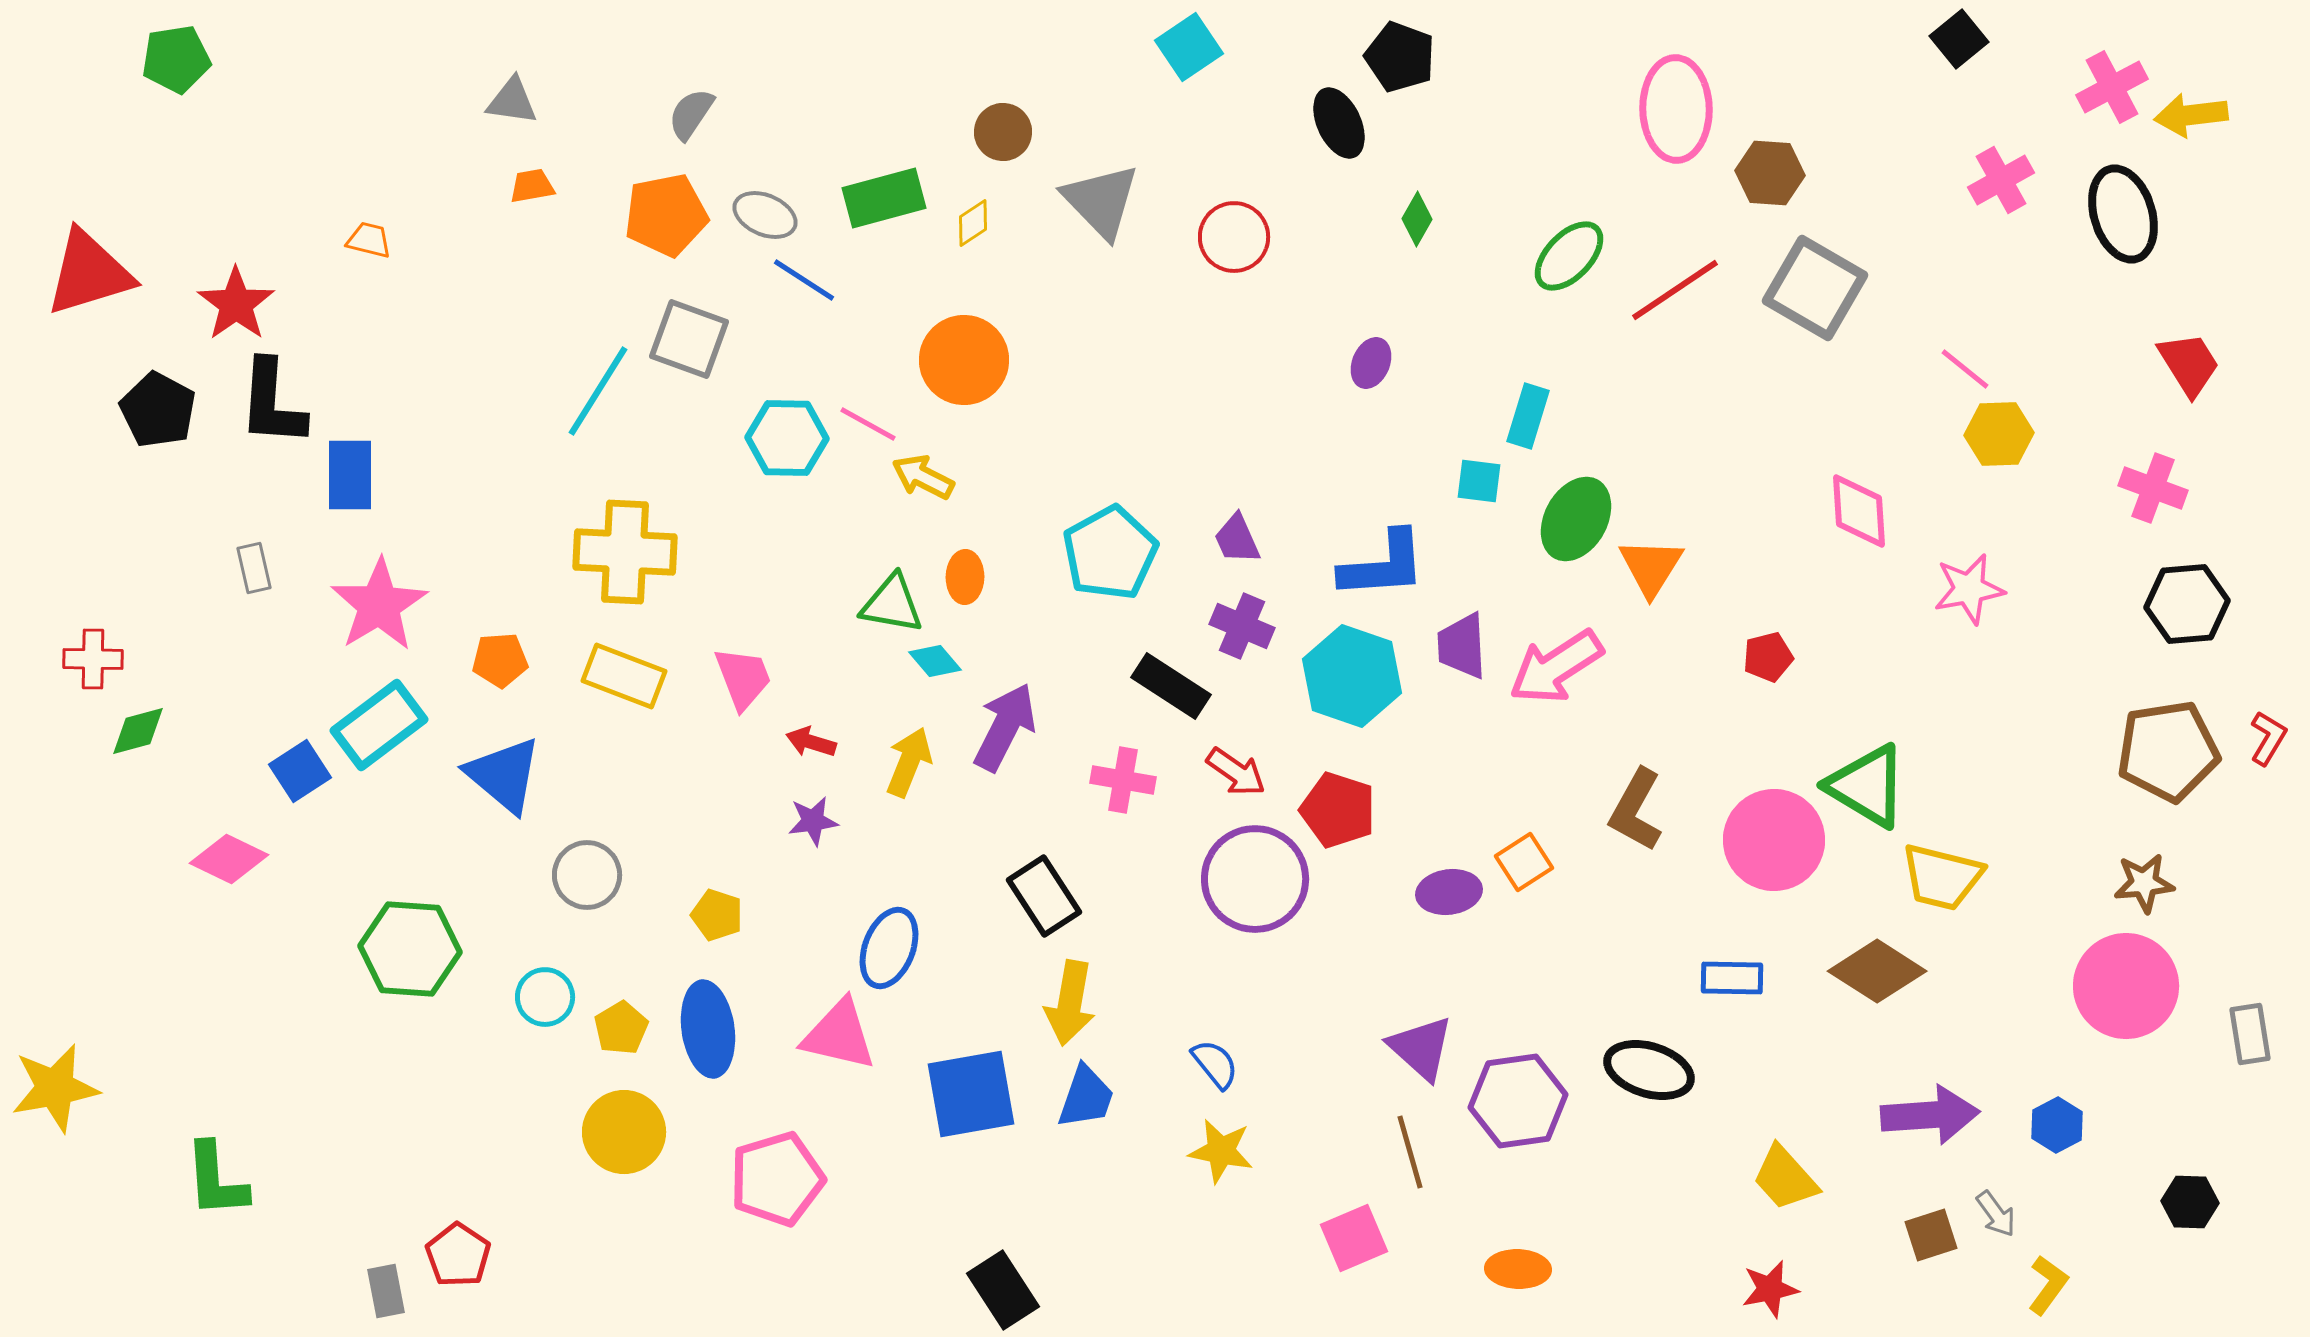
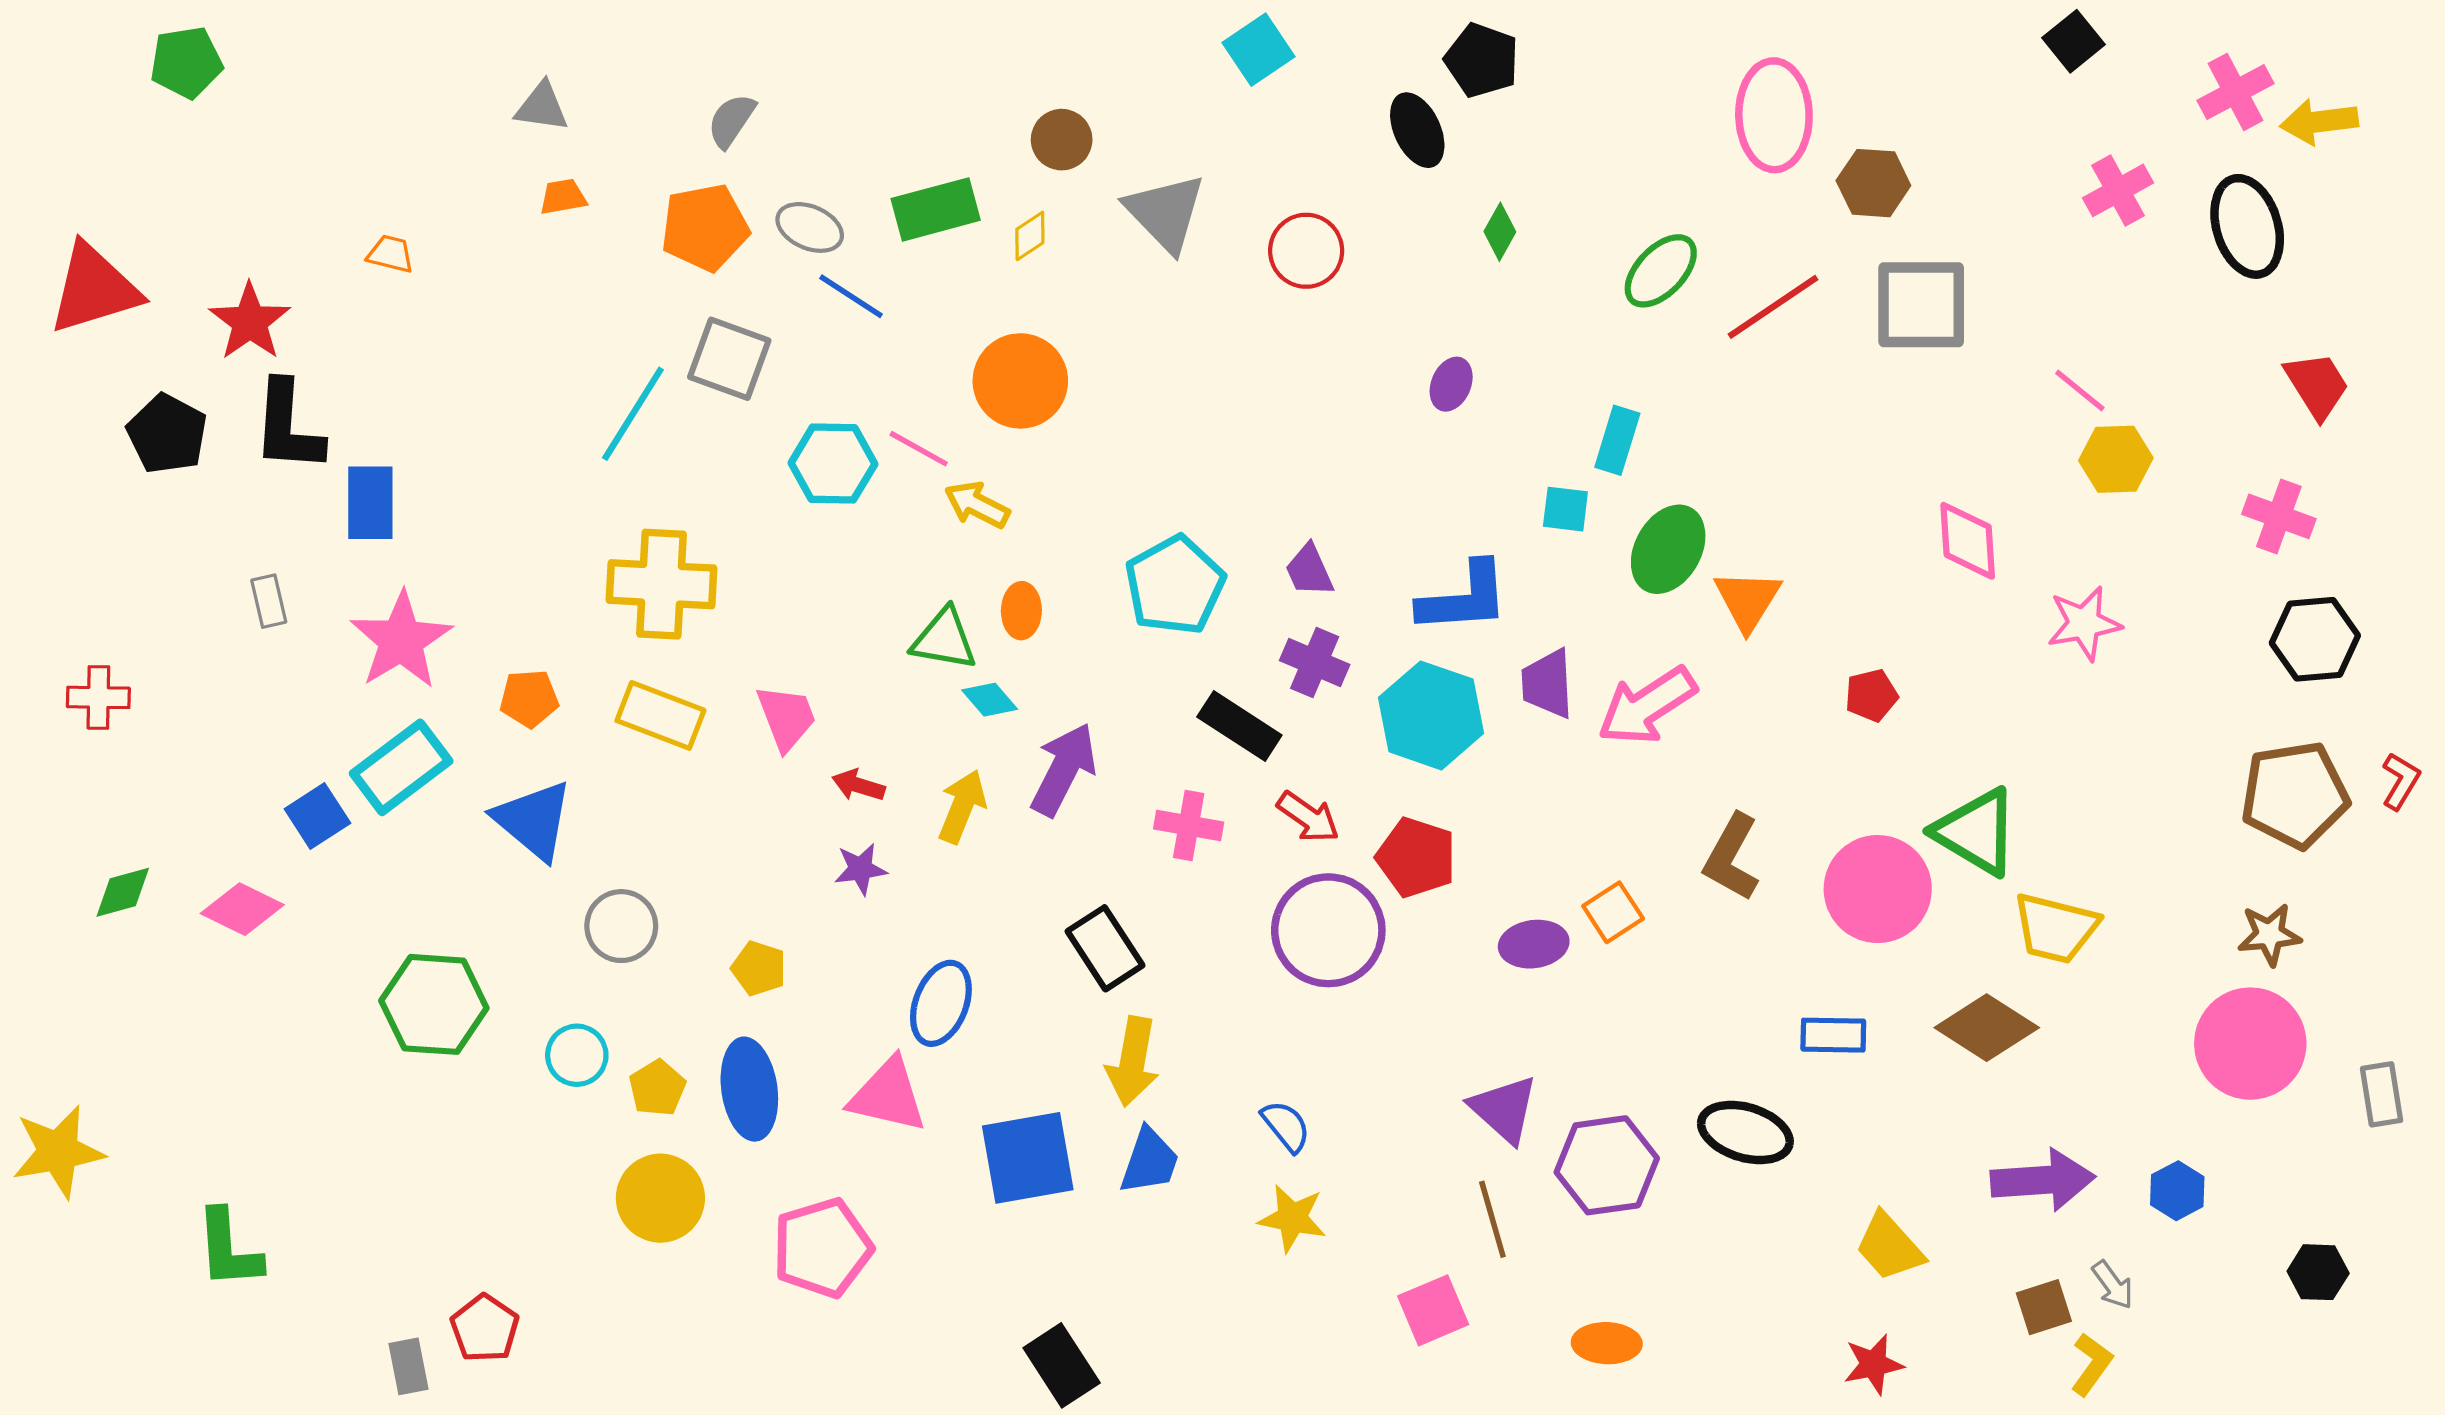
gray square: (1815, 288) -> (1921, 305), turned -30
green diamond: (138, 731) -> (123, 892), moved
yellow L-shape: (2048, 1285) -> (2092, 1364), moved

